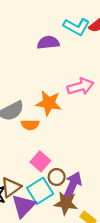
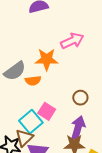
brown circle: (57, 177) -> (80, 98), moved
cyan square: (40, 191) -> (31, 122), moved

